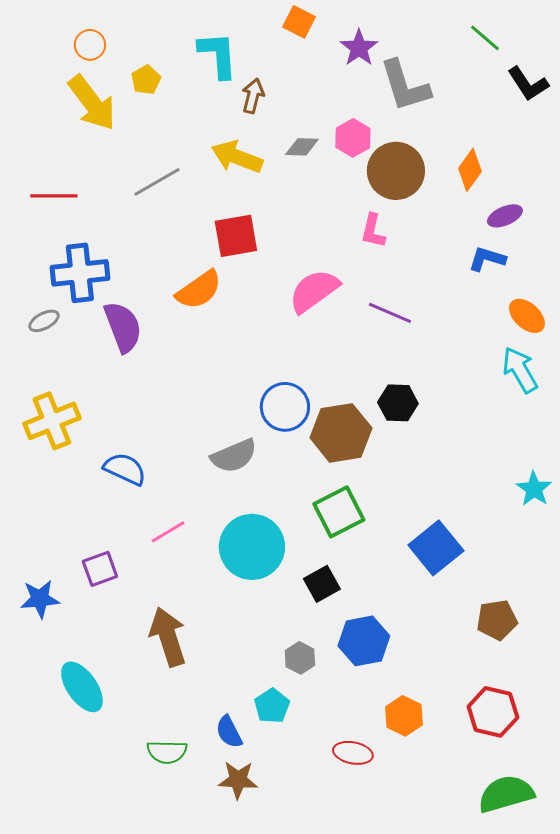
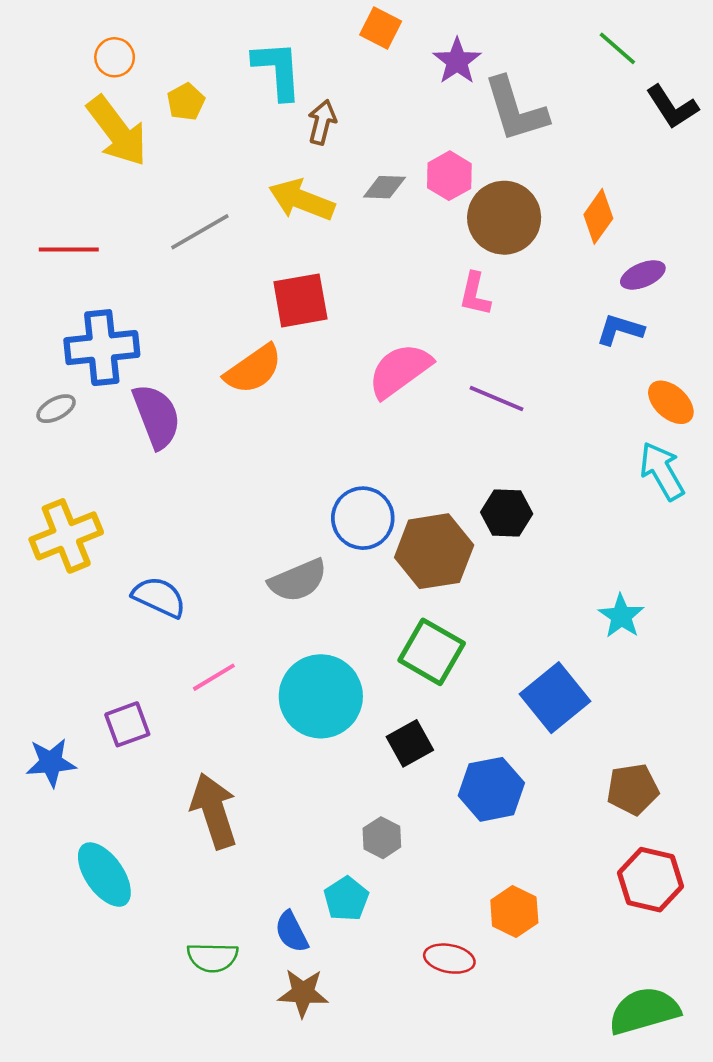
cyan star: (534, 489) -> (621, 616), moved
green square: (339, 512) -> (432, 652), turned -33
blue hexagon: (364, 641) -> (491, 789), moved
red hexagon: (493, 712) -> (650, 880), moved

